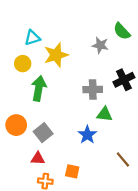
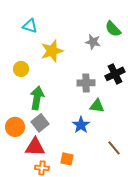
cyan triangle: (32, 38) -> (30, 26), moved, turned 35
yellow circle: (23, 64) -> (21, 69), moved
green arrow: (39, 88) -> (37, 98), moved
orange circle: (16, 125) -> (15, 127), moved
red triangle: (38, 158) -> (35, 147), size x1.5

